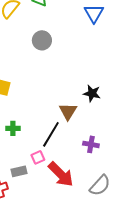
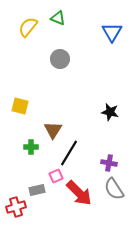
brown triangle: (68, 111) -> (53, 130), moved
gray semicircle: (100, 185) -> (114, 189), moved, turned 105

